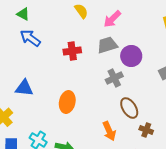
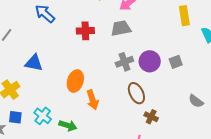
purple circle: (131, 56) -> (150, 61), moved
orange arrow: (109, 131) -> (93, 100), moved

